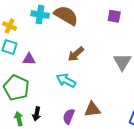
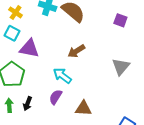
purple triangle: (29, 59) -> (29, 48), size x1.5
purple semicircle: (69, 116) -> (56, 97), moved

